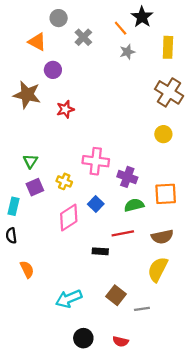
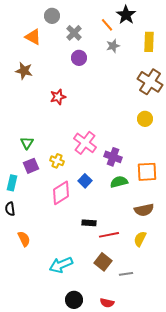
purple circle: (53, 70) -> (79, 58), moved
brown star: (27, 95) -> (24, 71), moved, size x0.7
pink cross: (96, 161) -> (85, 143), turned 30
red line: (123, 233) -> (109, 235), moved
yellow semicircle: (158, 269) -> (140, 239), size x0.7

